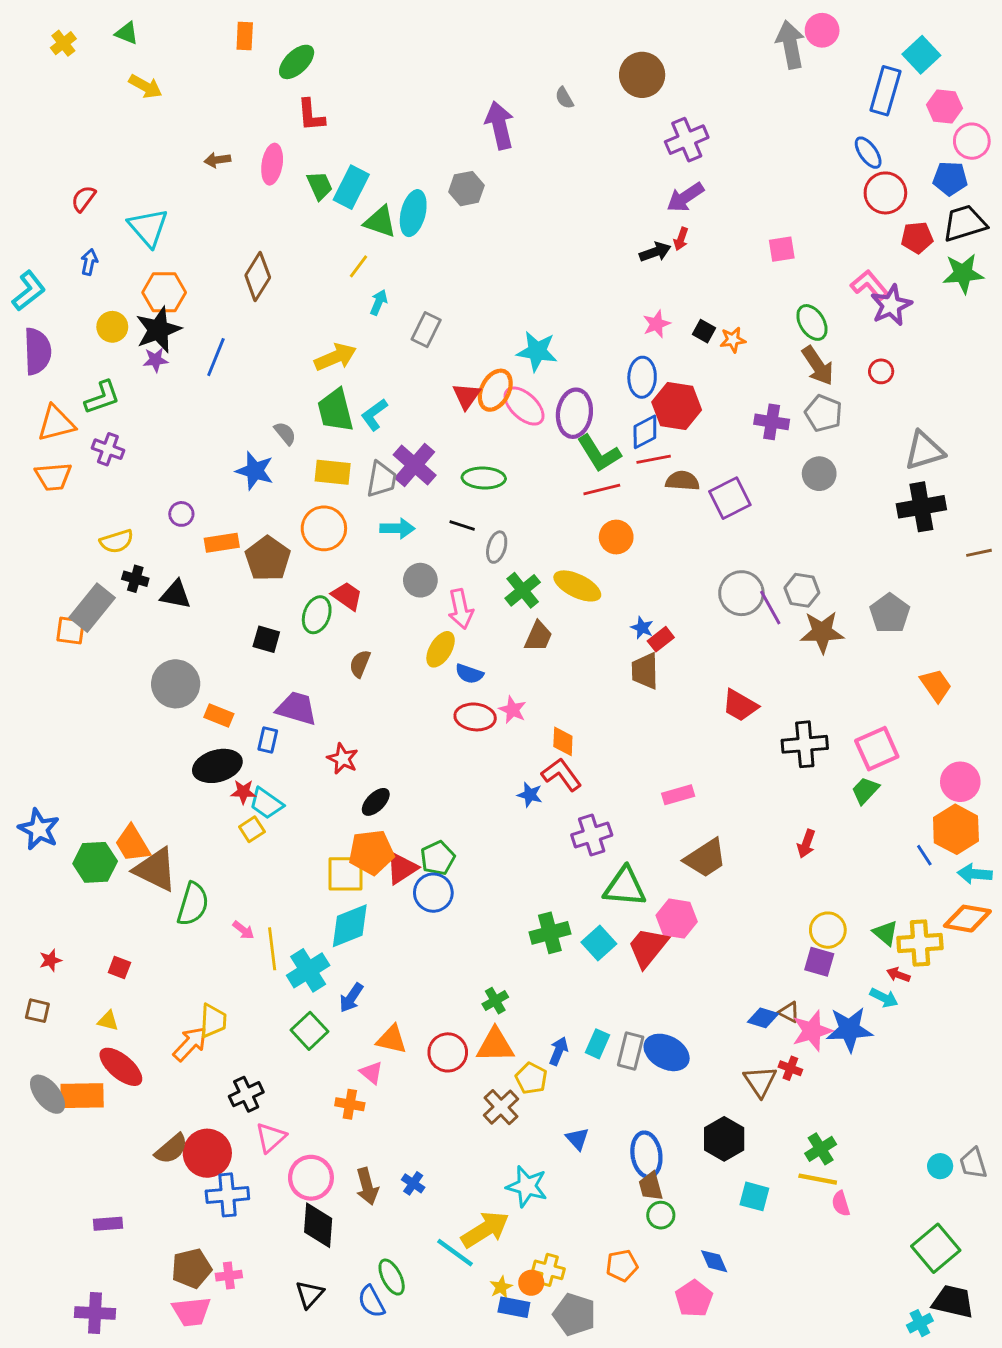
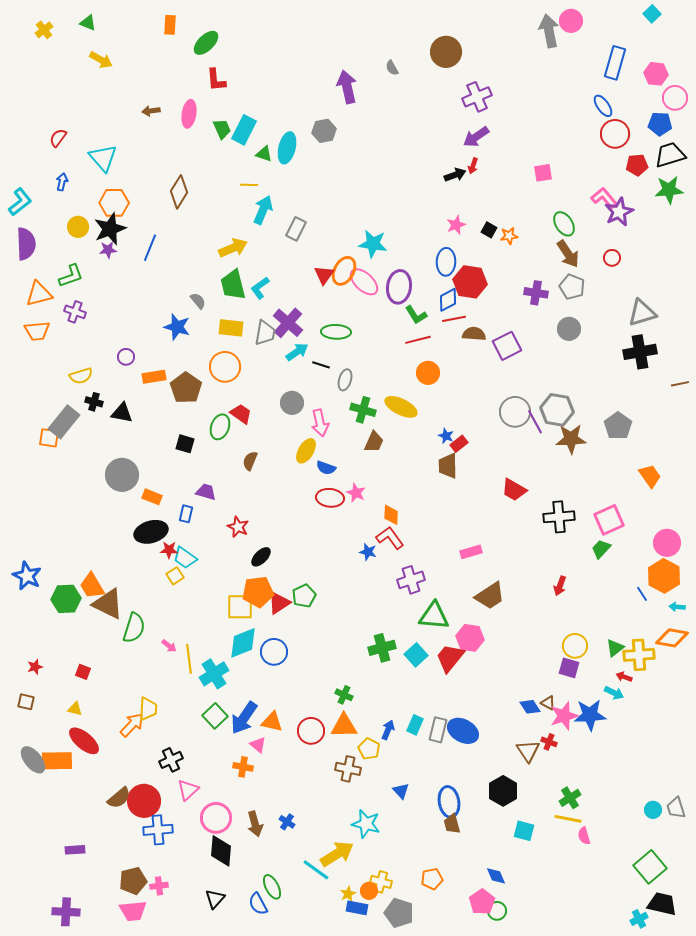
cyan square: (921, 55) -> (652, 14), moved, size x0.7
green triangle: (380, 222) -> (264, 154), size x0.7
yellow line: (358, 266) -> (249, 185), turned 54
cyan arrow: (379, 302) -> (263, 210), size x1.6
green L-shape: (599, 454) -> (416, 315), size x0.7
cyan arrow: (397, 528) -> (297, 352), moved, turned -35
green cross: (523, 590) -> (363, 410), turned -35
gray hexagon: (802, 590) -> (557, 410), size x1.4
purple trapezoid: (297, 708) -> (206, 492), size x0.7
cyan arrow: (975, 874) -> (677, 607), size x0.7
blue circle: (433, 893) -> (274, 652), moved
green triangle: (885, 933) -> (615, 648), turned 42
blue arrow: (351, 998) -> (244, 718), moved, size x1.6
green cross: (495, 1001) -> (344, 695), turned -36
blue diamond: (763, 1018) -> (530, 707), turned 40
brown cross: (501, 1107) -> (348, 769), turned -35
green circle: (661, 1215) -> (497, 911), moved

